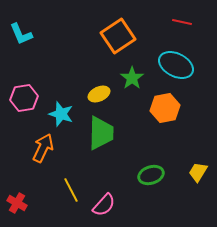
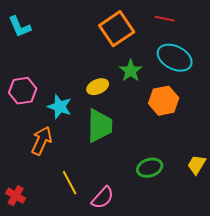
red line: (182, 22) -> (165, 19), moved

